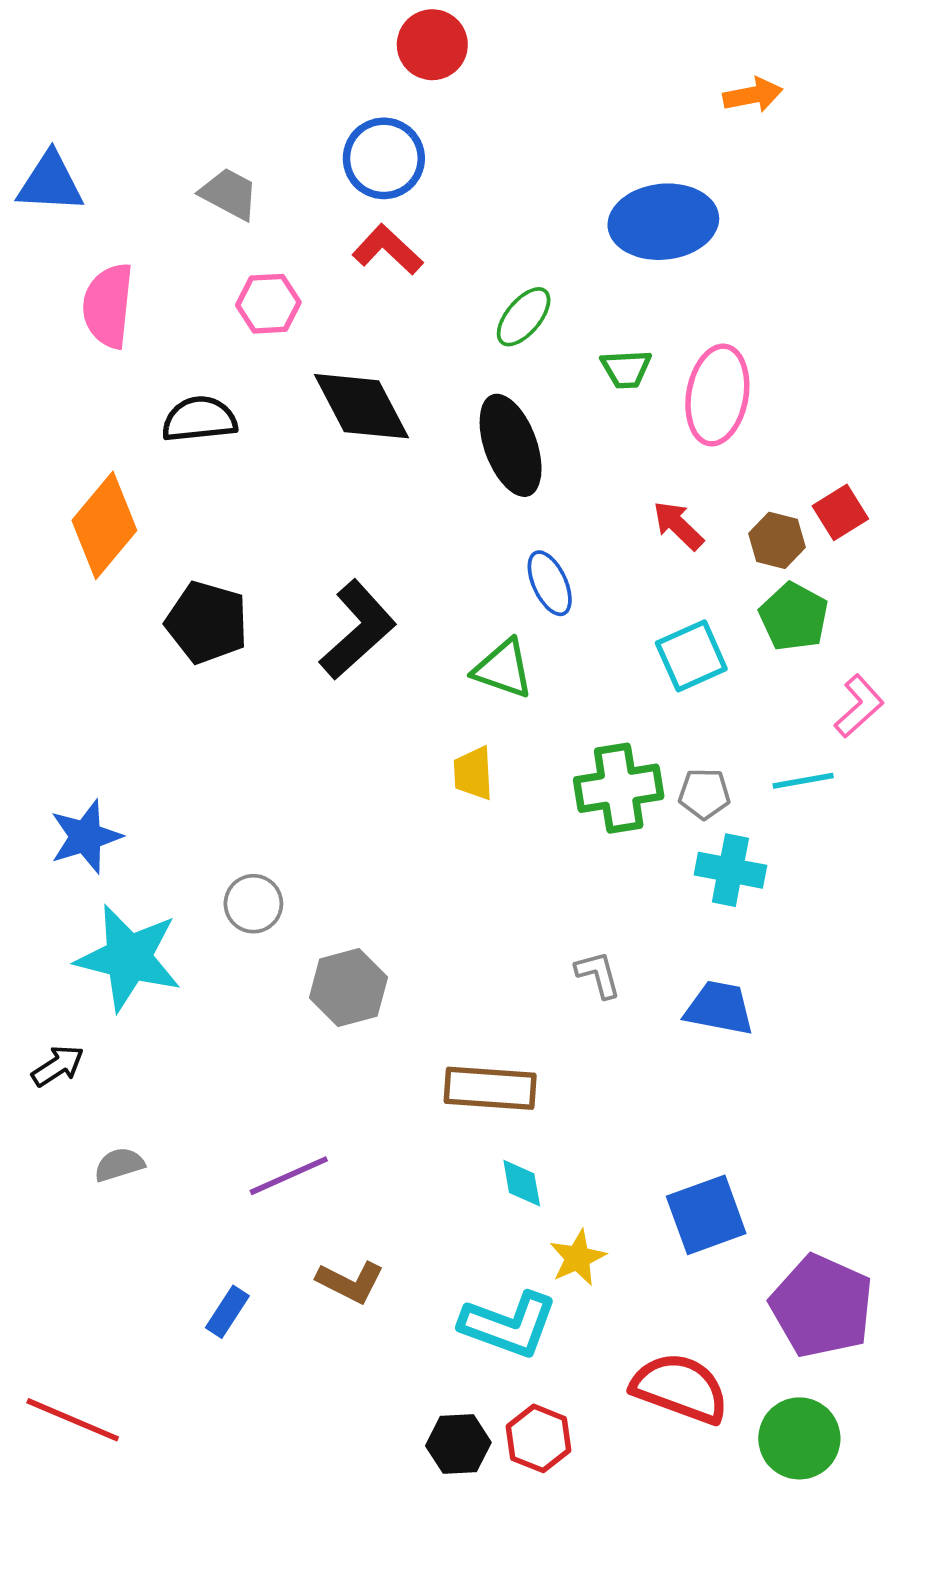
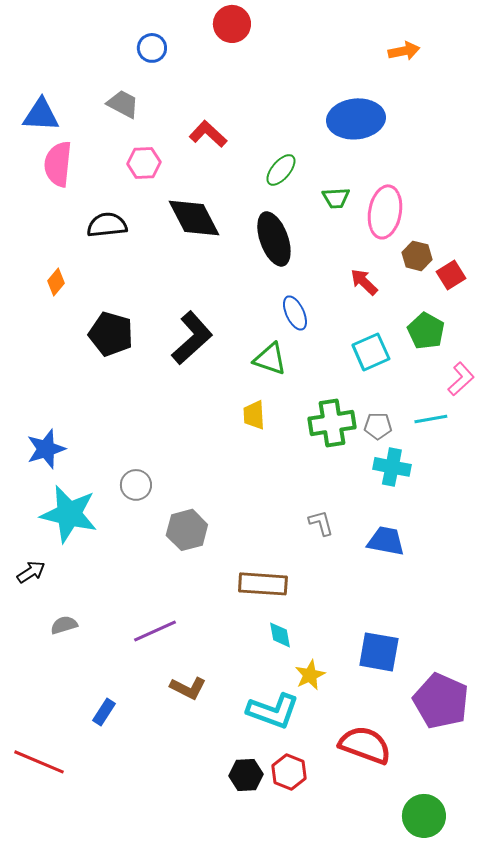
blue circle: (384, 158) -> (152, 48), moved, size x0.7
blue triangle: (50, 183) -> (41, 115), moved
orange diamond: (104, 525) -> (56, 282), size x0.5
brown hexagon: (777, 540) -> (417, 256), moved
blue square: (706, 1215) -> (379, 652), turned 30
blue rectangle: (227, 1312) -> (104, 712), moved
green circle: (799, 1438) -> (424, 816), moved

